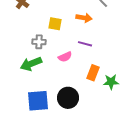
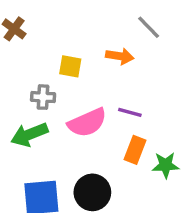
purple line: (85, 44) -> (130, 112), moved
pink semicircle: (65, 57) -> (87, 123), size x1.6

